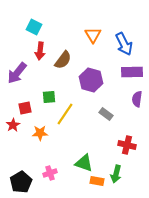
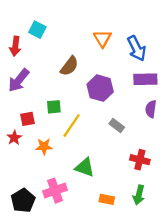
red arrow: (40, 51) -> (15, 46), moved
green triangle: (84, 163) -> (85, 167), moved
pink cross: (50, 173) -> (55, 191), size x1.5
green arrow: (116, 174) -> (139, 195), moved

